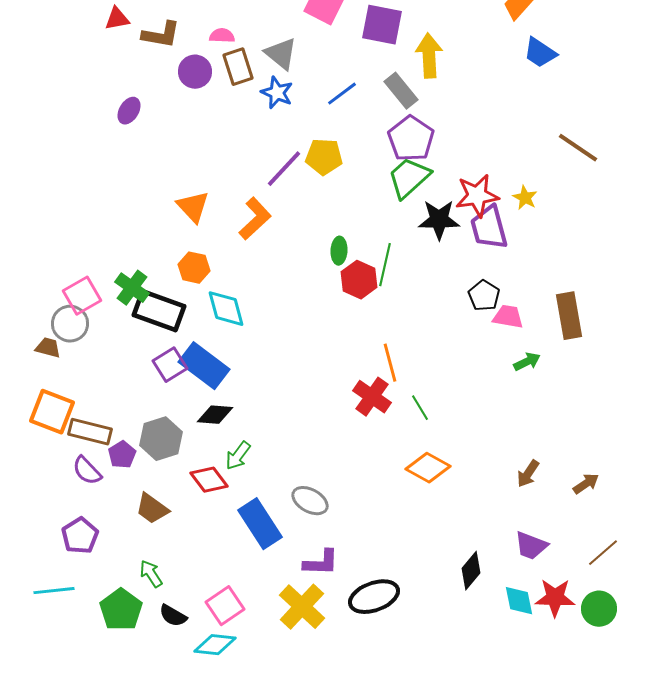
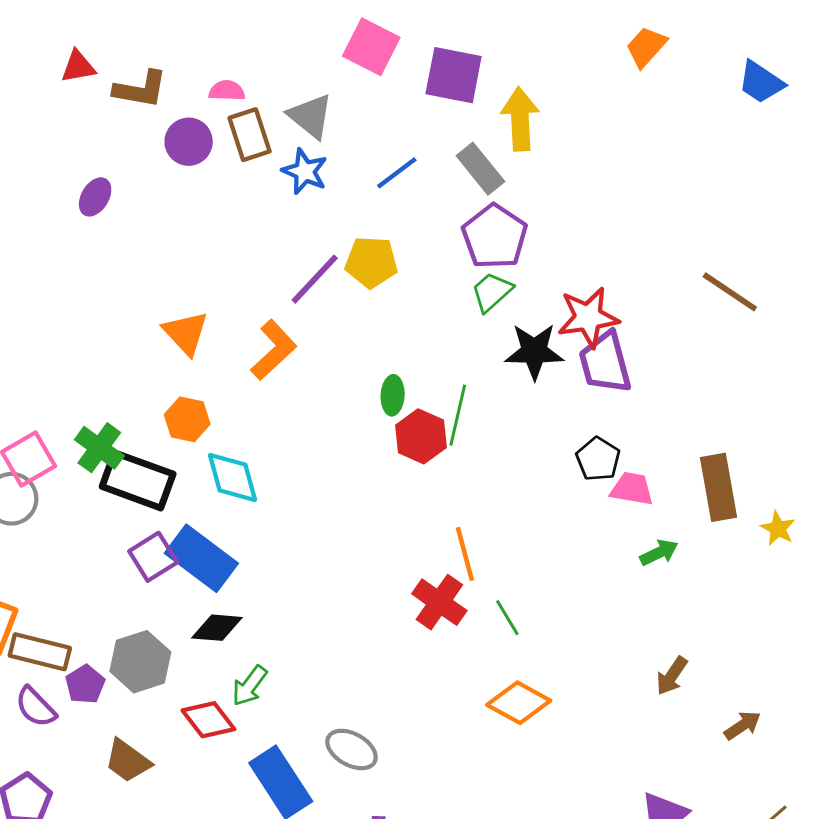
blue trapezoid: (540, 53) -> (761, 82), moved
brown line: (578, 148) -> (730, 292), moved
green trapezoid: (409, 178) -> (492, 292), size x0.7
yellow star: (525, 198) -> (778, 528), moved
brown arrow: (528, 474) -> (672, 676), moved

